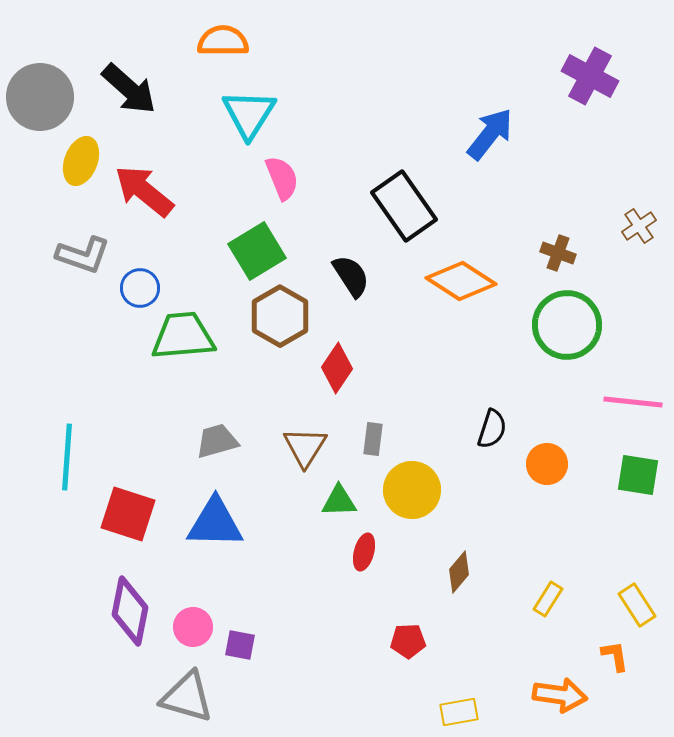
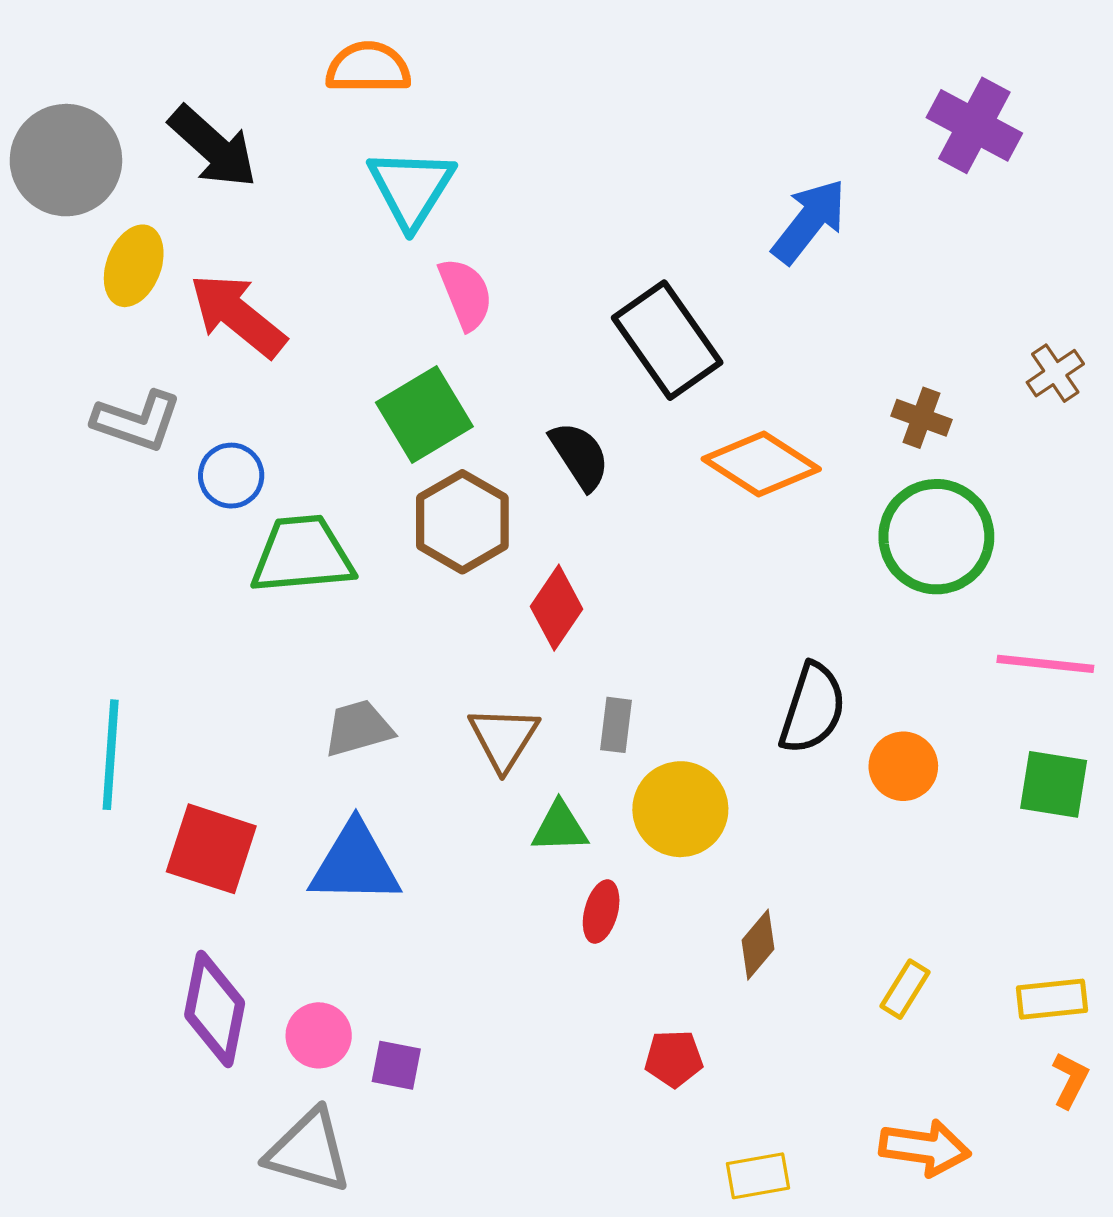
black semicircle: (492, 429) -> (812, 708), size x1.4
yellow rectangle: (637, 605) -> (1052, 999), turned -63
orange L-shape: (615, 656) -> (1070, 1080), moved, turned 36

